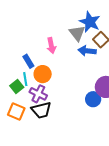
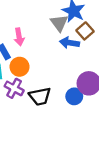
pink arrow: (51, 46) -> (19, 37), moved
black trapezoid: (41, 110) -> (40, 96), moved

